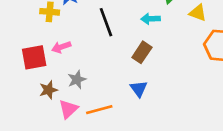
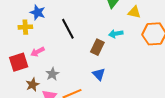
cyan arrow: (151, 19) -> (116, 34), moved

